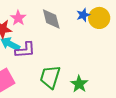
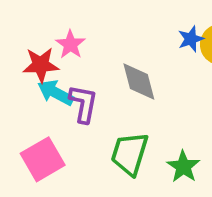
gray diamond: (51, 19) -> (139, 81), moved
purple L-shape: (25, 50) -> (83, 104), turned -75

